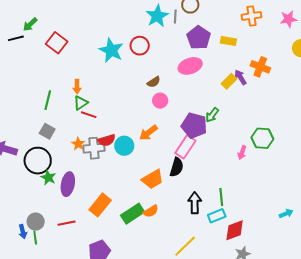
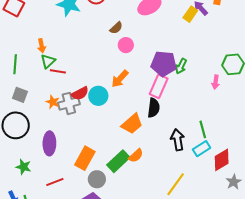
green arrow: (212, 115) -> (181, 66), moved
green star: (48, 177) -> (23, 167), moved
gray circle: (36, 222) -> (97, 179), moved

